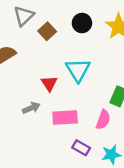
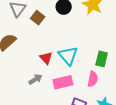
cyan triangle: (78, 70) -> (68, 56), moved

